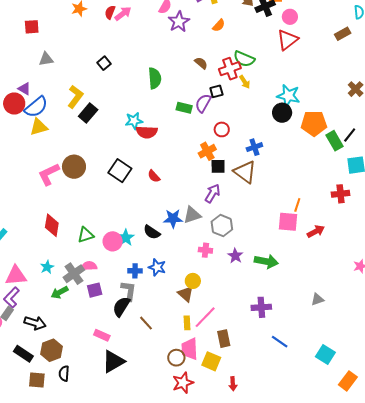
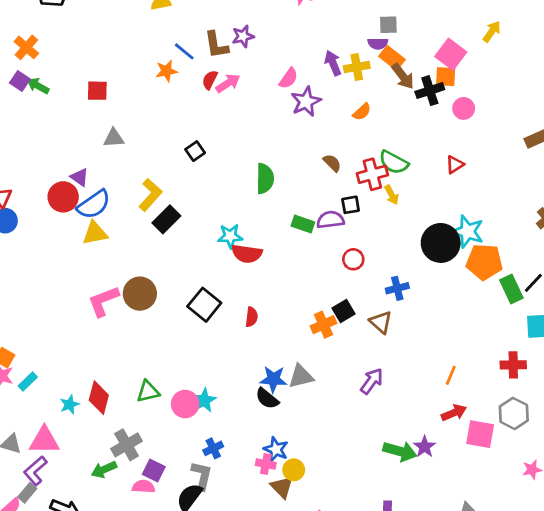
red triangle: (287, 40) -> (455, 165), moved, size x0.6
cyan star: (288, 96) -> (468, 232), moved
purple semicircle: (203, 103) -> (330, 220), turned 48
black circle: (282, 113) -> (441, 243), size x1.4
orange cross: (207, 151) -> (323, 325), moved
black square: (218, 166) -> (343, 311), turned -35
brown triangle: (245, 172) -> (381, 322), size x0.7
red semicircle: (154, 176) -> (252, 317), turned -136
purple arrow: (213, 193) -> (372, 381), moved
pink square: (288, 222) -> (480, 434), moved
red diamond: (52, 225) -> (99, 398), moved
gray hexagon: (222, 226) -> (514, 413), moved
red arrow: (316, 231) -> (454, 413), moved
black semicircle: (152, 232) -> (267, 398), moved
pink cross: (205, 250) -> (266, 464), moved
purple star: (235, 256) -> (425, 447), moved
pink semicircle: (89, 266) -> (143, 487), moved
cyan star: (47, 267) -> (69, 404), moved
blue star: (157, 267) -> (276, 449), moved
blue cross: (135, 271) -> (213, 448), turned -32
purple square: (95, 290) -> (154, 471), turned 35

